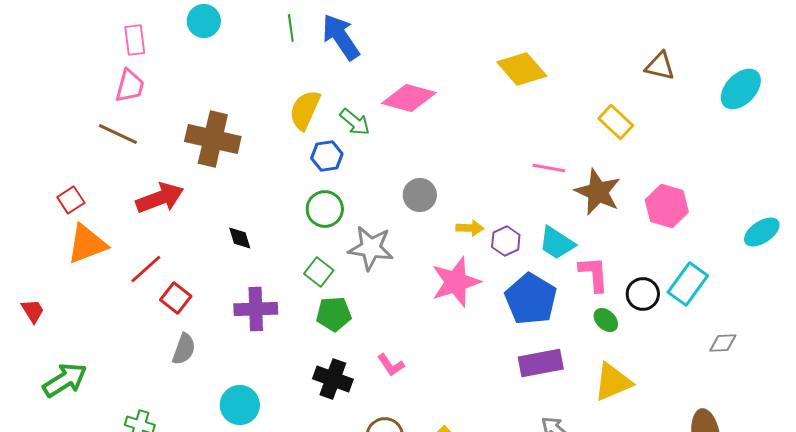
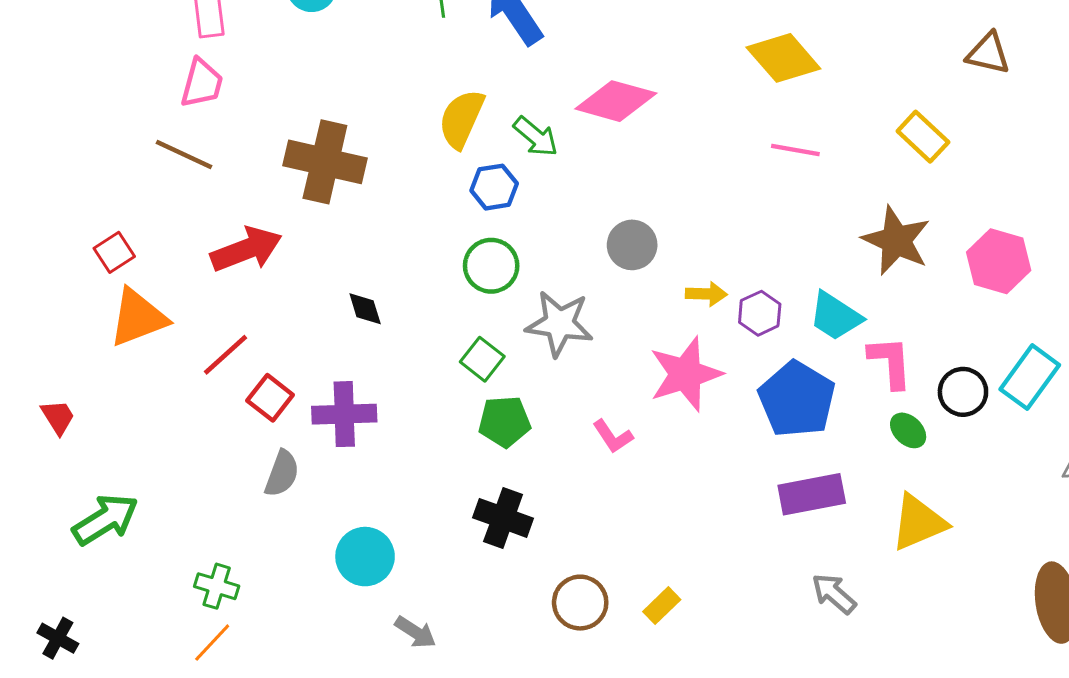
pink line: (549, 168) -> (795, 150), moved
purple cross: (256, 309) -> (344, 414), moved
pink L-shape: (391, 365) -> (613, 436), moved

